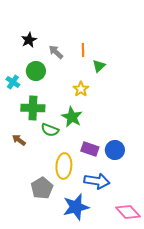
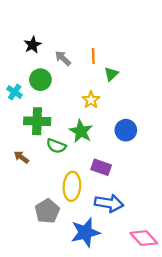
blue circle: (115, 150) -> (126, 130), moved

